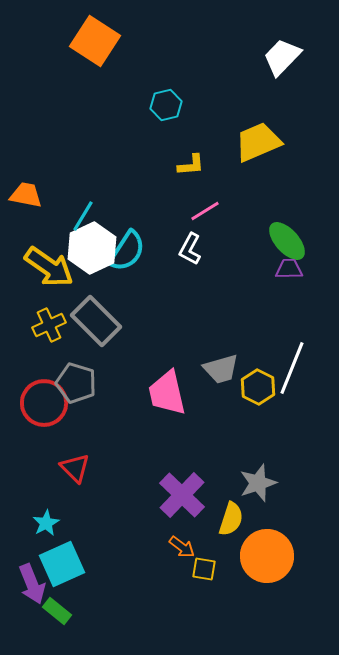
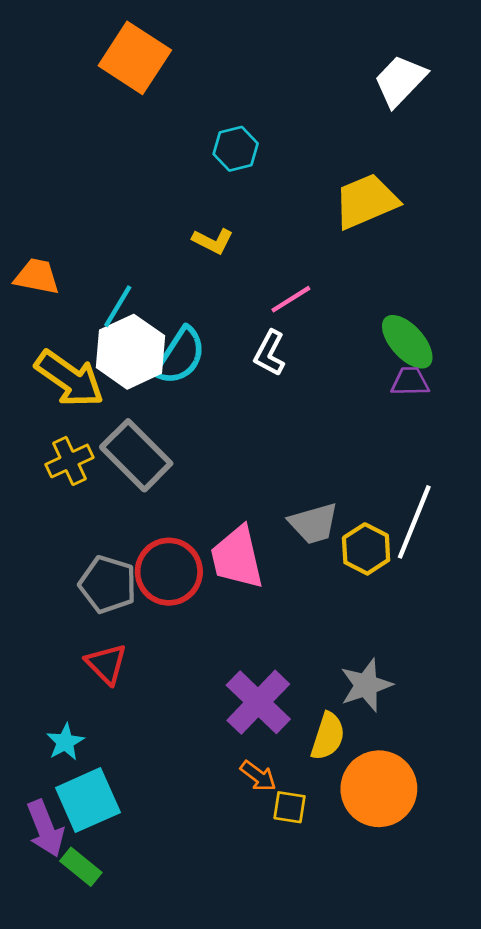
yellow L-shape: (191, 165) -> (213, 241), moved, turned 32
gray pentagon: (76, 383) -> (108, 584), moved
red circle: (44, 403) -> (169, 572), moved

